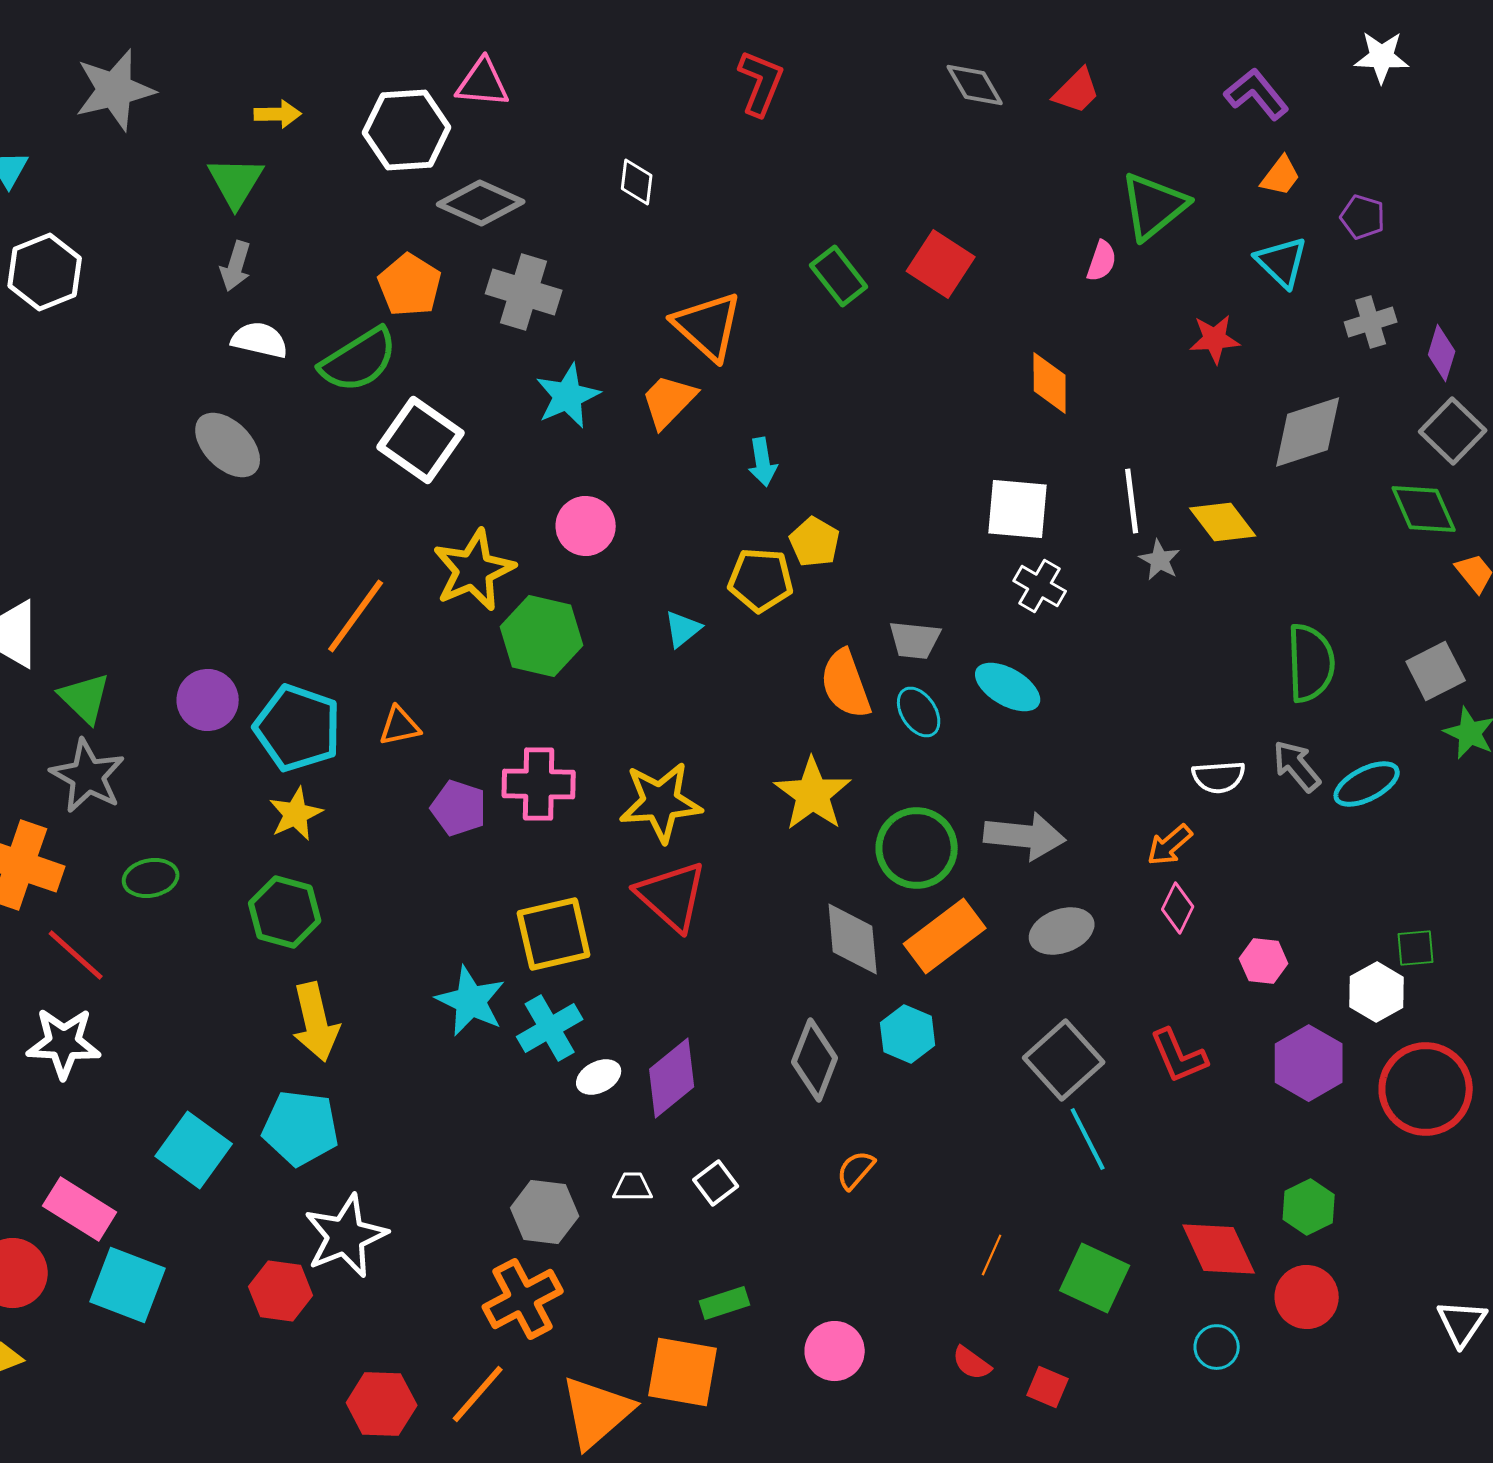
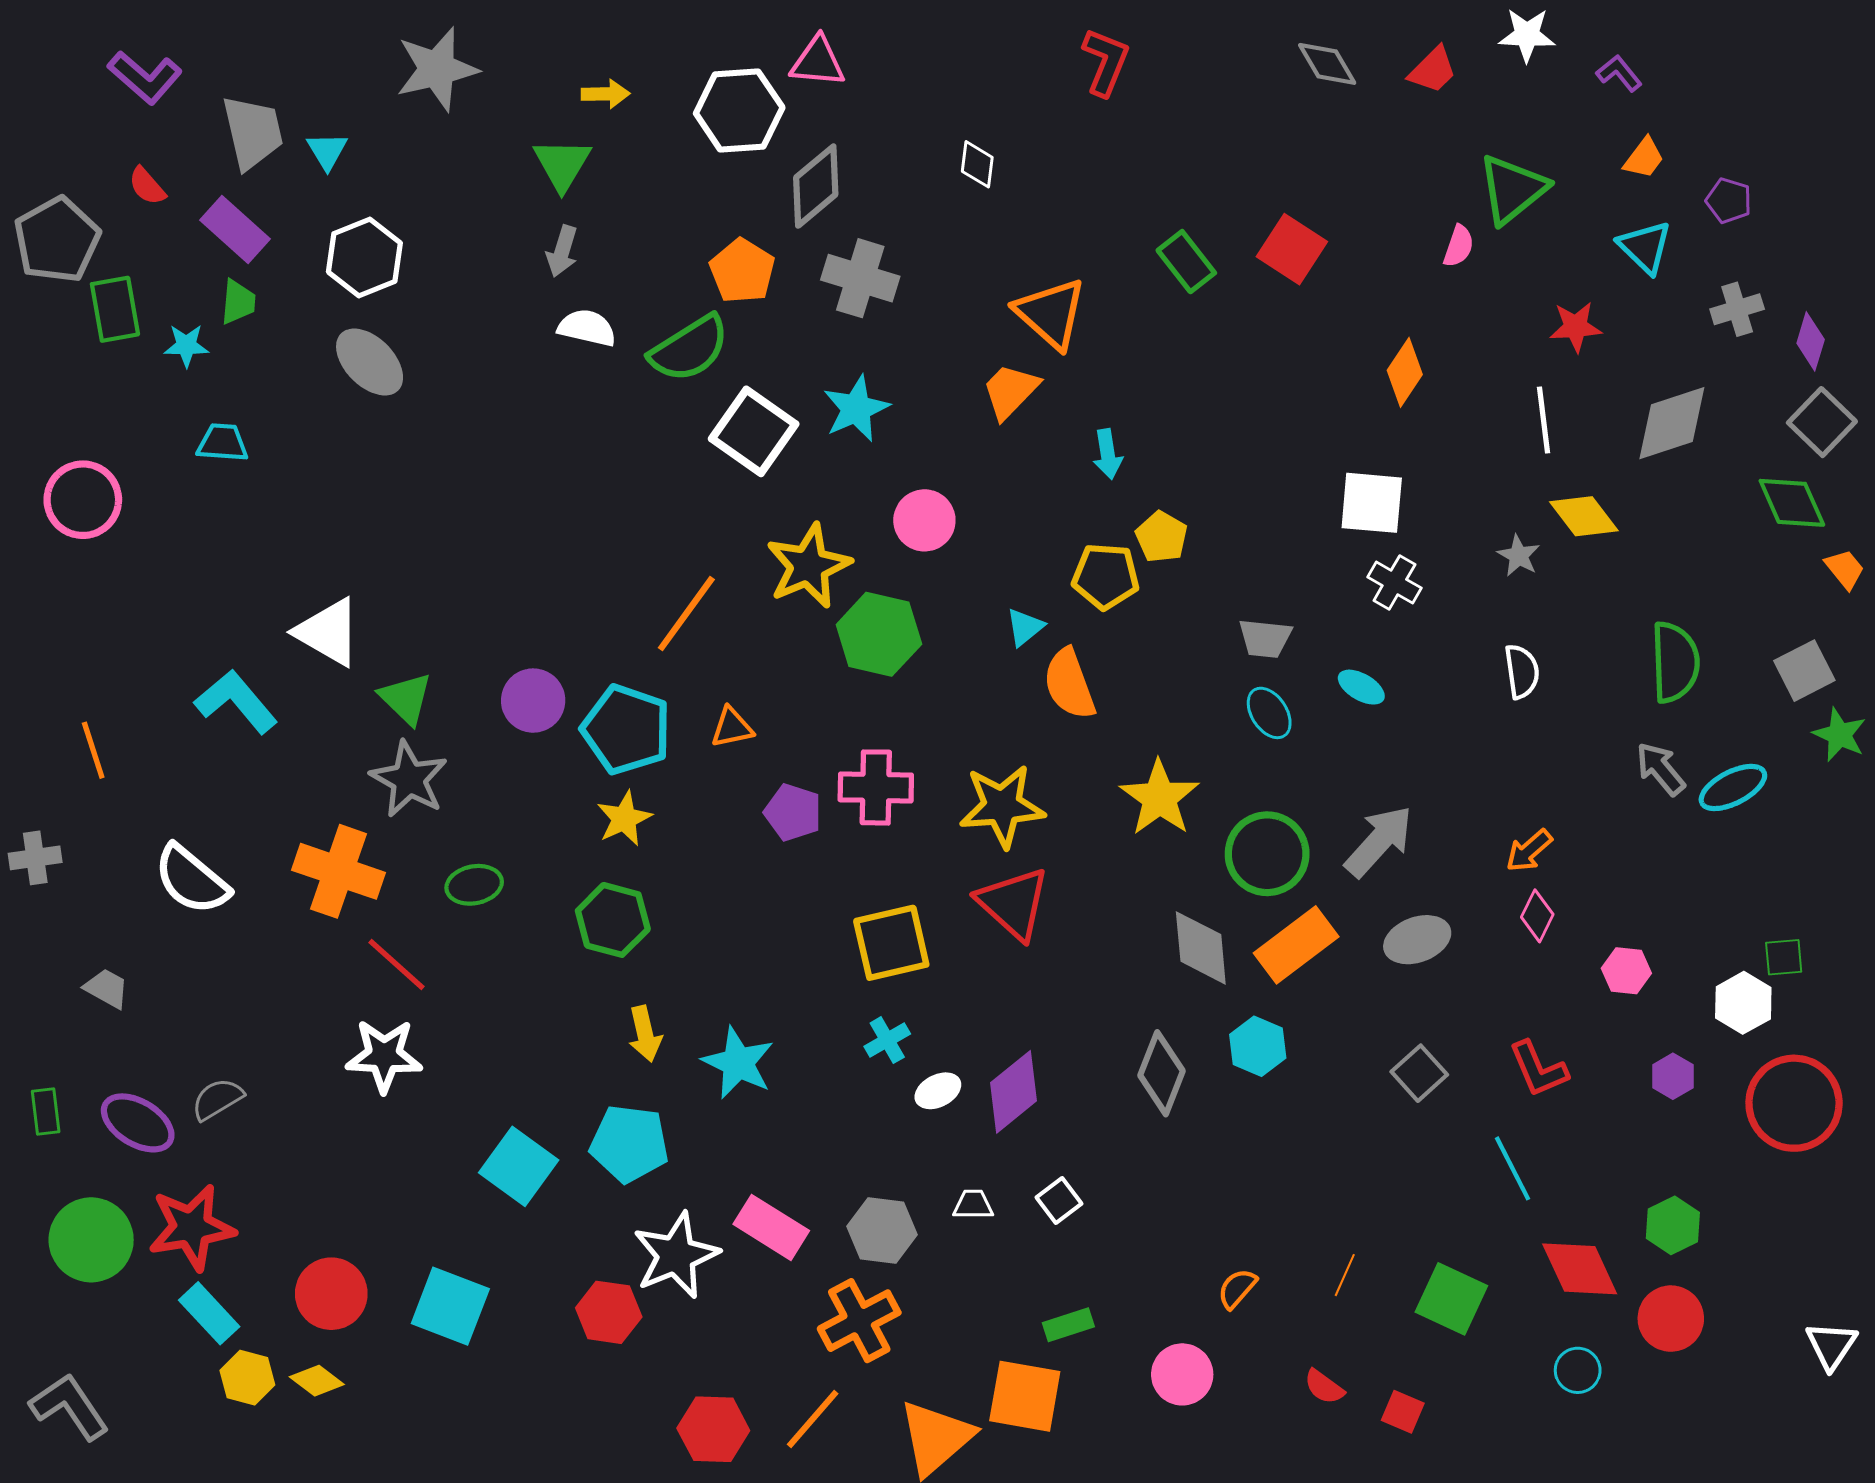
white star: (1382, 57) -> (1527, 35), moved
purple L-shape: (1257, 94) -> (1619, 73), size x0.7
gray diamond: (481, 203) -> (816, 186), turned -64
orange diamond: (1050, 383) -> (1405, 372), turned 34
cyan star: (568, 396) -> (856, 409), moved
gray ellipse: (228, 445) -> (370, 362), moved
white line: (1132, 501) -> (1543, 420), moved
orange semicircle: (846, 684) -> (1069, 684), moved
cyan ellipse: (1008, 687) -> (1361, 687), size x0.7
white semicircle: (1219, 777) -> (1522, 672), moved, turned -94
gray arrow: (1025, 836) -> (1379, 841), turned -54
cyan star: (471, 1001) -> (738, 1063), moved
yellow arrow: (316, 1022) -> (645, 1034), size x0.7
cyan cross: (550, 1028) -> (887, 1040), size x0.7
gray square: (1064, 1060) -> (1419, 1073), size x0.7
purple hexagon: (1309, 1063) -> (1673, 1076), size x0.6
cyan line: (1088, 1139) -> (1512, 1168), moved
orange semicircle: (856, 1170) -> (1237, 1289), moved
pink rectangle: (80, 1209) -> (771, 1227), moved

